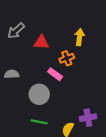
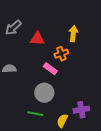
gray circle: (39, 94) -> (44, 93), moved

